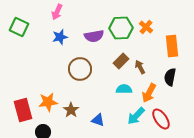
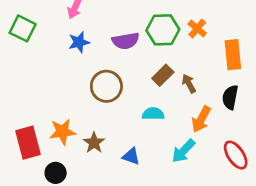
cyan semicircle: (124, 89) -> (153, 114), moved
red ellipse: (161, 119) -> (236, 155), moved

